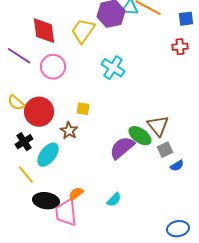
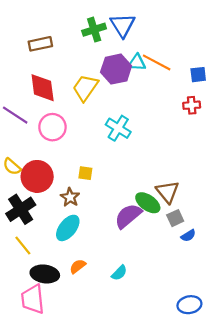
black cross: (24, 142) -> (21, 209), size x1.5
cyan ellipse: (48, 155) -> (68, 228), moved
pink trapezoid: (66, 213) -> (33, 299), moved

